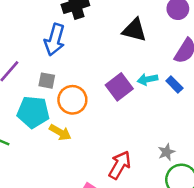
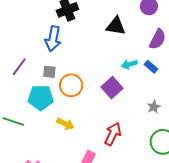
purple square: (119, 87) -> (112, 88), moved
yellow arrow: (60, 132) -> (65, 124), moved
gray star: (166, 152) -> (154, 107), moved

